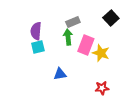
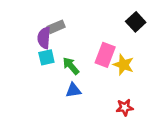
gray rectangle: (73, 22) -> (56, 27), moved
green arrow: (68, 37) -> (71, 66), moved, turned -35

